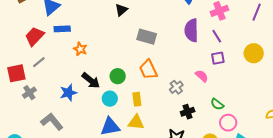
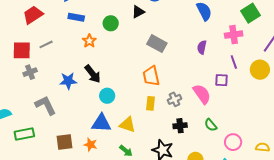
purple semicircle: (191, 30) -> (202, 47), size x0.6
red trapezoid: (35, 36) -> (33, 15), moved
purple line: (217, 36) -> (234, 62), moved
yellow circle: (254, 53) -> (260, 70), moved
green circle: (118, 76) -> (111, 23), moved
pink semicircle: (202, 76) -> (202, 94), size x1.5
yellow rectangle: (137, 99) -> (150, 103), moved
pink circle: (228, 123) -> (233, 142), moved

